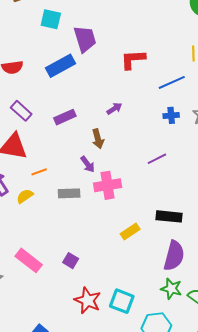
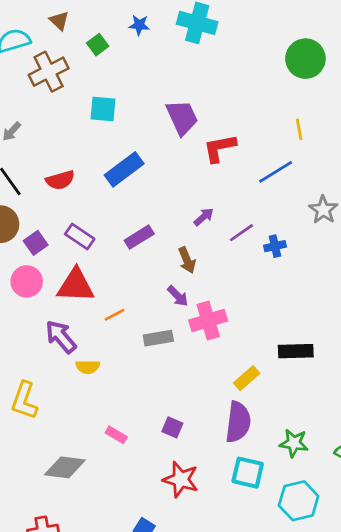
purple trapezoid: (85, 39) -> (182, 117), moved
blue cross: (171, 115) -> (275, 246), moved
purple line: (157, 159) -> (241, 233), moved
yellow semicircle: (25, 196) -> (88, 367), moved, turned -138
purple semicircle: (174, 256) -> (238, 422), moved
pink rectangle: (29, 260) -> (116, 435), size x0.6
green star: (171, 289) -> (294, 443), moved
red star: (88, 300) -> (181, 479), moved

